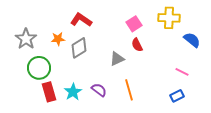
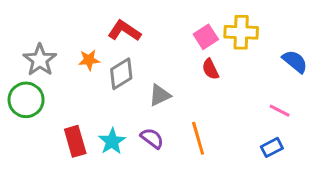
yellow cross: (169, 18) -> (241, 32), moved
gray triangle: (117, 59) -> (160, 95), moved
green circle: (39, 68) -> (26, 100), moved

